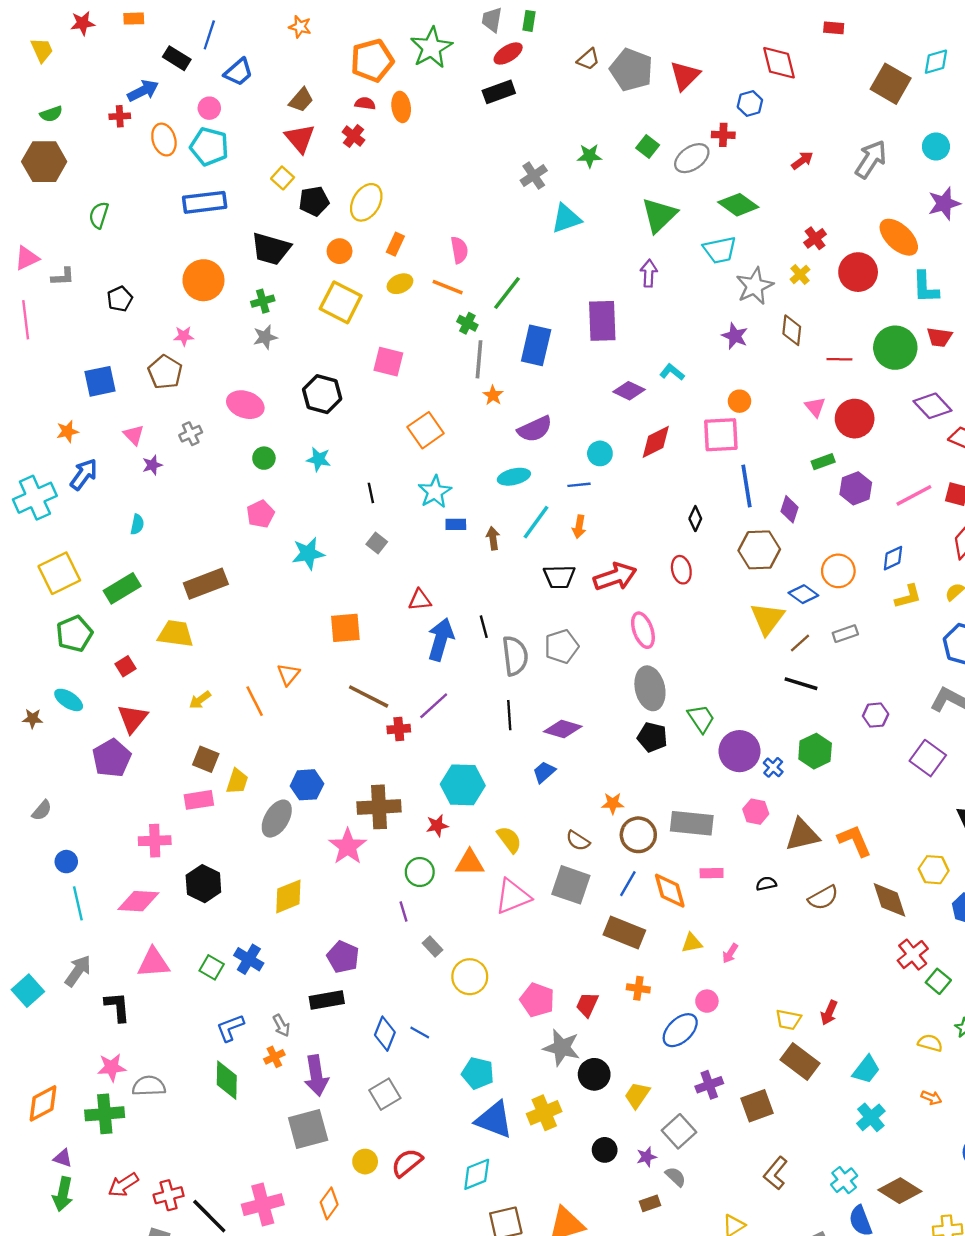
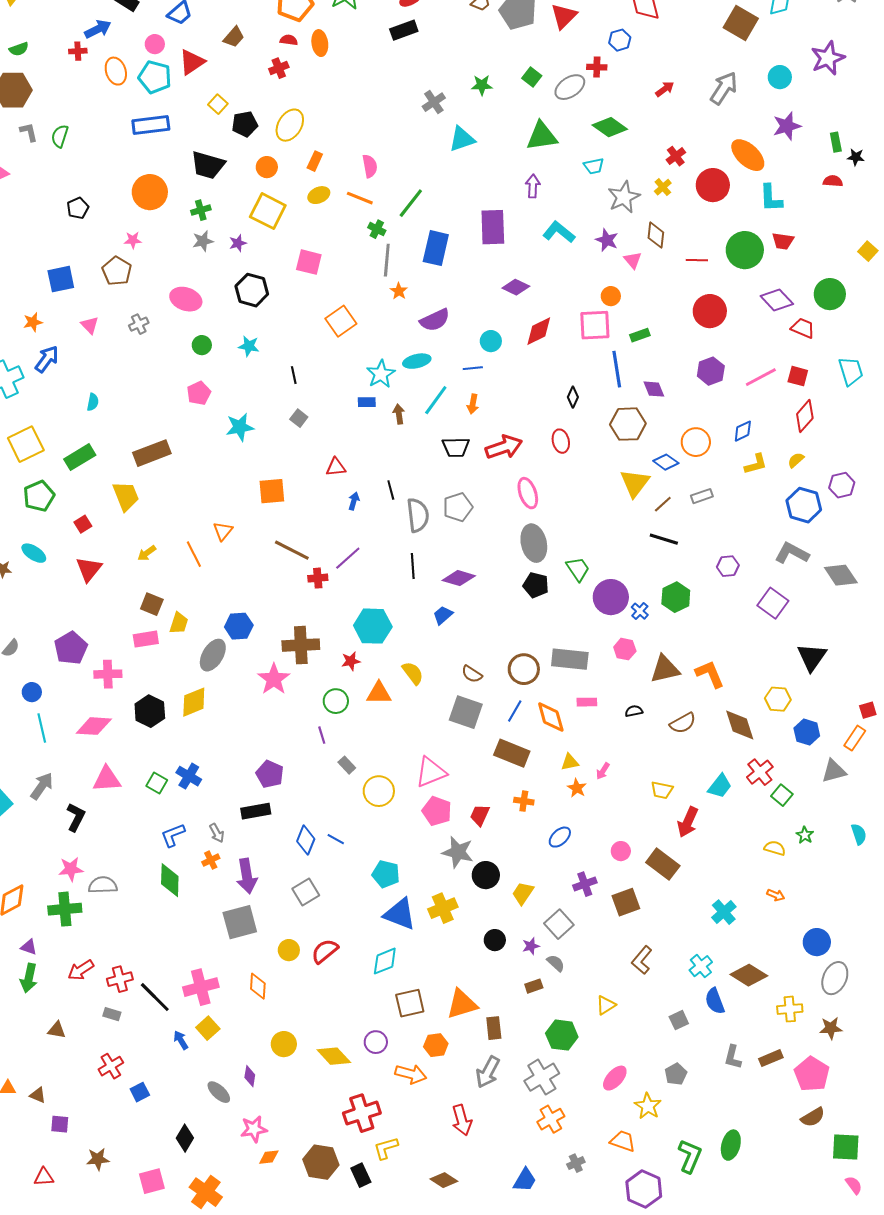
red cross: (353, 136) -> (279, 68), turned 30
red triangle: (300, 138) -> (192, 62), moved, turned 36
green triangle: (659, 215) -> (542, 136), turned 36
cyan trapezoid: (720, 250) -> (594, 166), size x0.7
gray L-shape: (63, 277) -> (29, 132), moved, turned -100
cyan L-shape: (672, 372) -> (559, 232), moved, size x1.5
pink triangle: (815, 407) -> (633, 260), moved
green rectangle: (823, 462) -> (640, 335), moved
purple star: (152, 465) -> (238, 243), moved
cyan star: (435, 492) -> (381, 374), moved
purple diamond: (789, 509) -> (654, 389), turned -40
yellow trapezoid: (176, 634) -> (126, 496), turned 60
blue arrow: (441, 639) -> (354, 501), size x0.5
purple pentagon: (112, 758) -> (71, 648), moved
orange star: (613, 803) -> (577, 788), moved, turned 30
yellow diamond: (288, 896) -> (194, 702), moved
pink triangle: (513, 896) -> (431, 772), moved
pink circle: (707, 1001) -> (621, 851), moved
black L-shape: (117, 1007) -> (76, 817), turned 32
red arrow: (829, 1013) -> (688, 822), size x1.4
yellow trapezoid: (788, 1020) -> (662, 790), moved
blue ellipse: (680, 1030) -> (560, 837), size x0.7
cyan trapezoid: (866, 1070) -> (720, 786), moved
orange diamond: (329, 1203) -> (258, 986), turned -32

